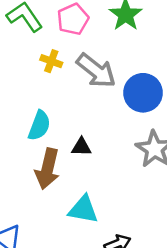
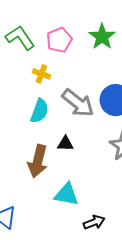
gray arrow: (96, 71) -> (78, 103), moved
cyan semicircle: (39, 126) -> (39, 111), moved

